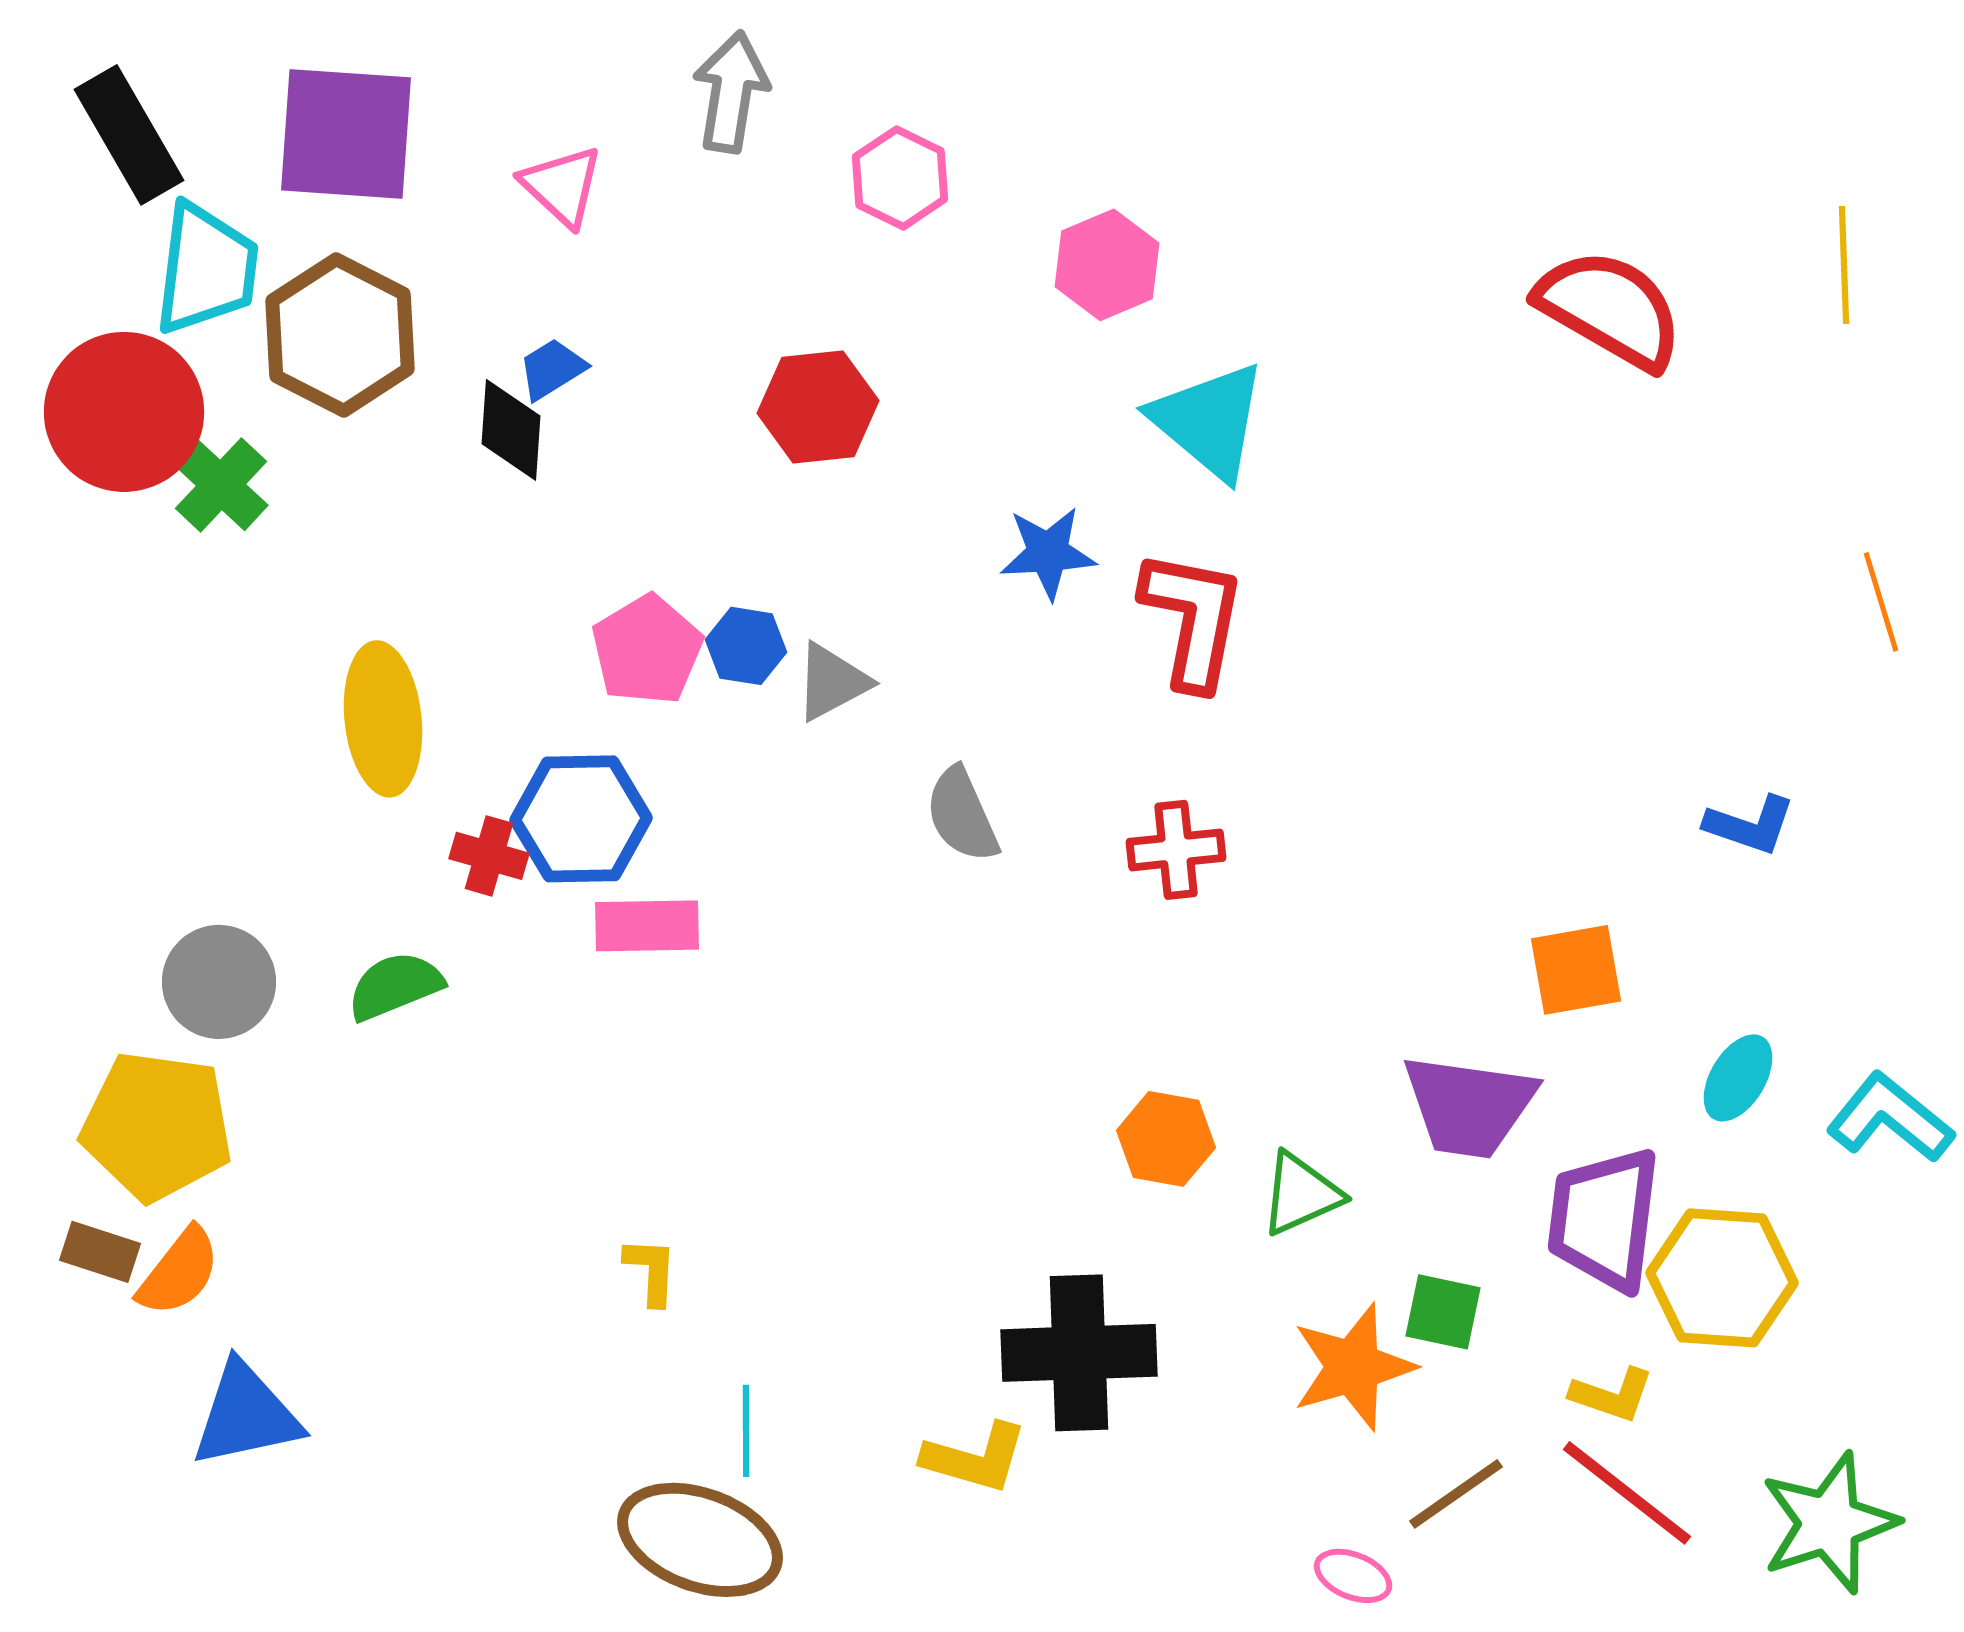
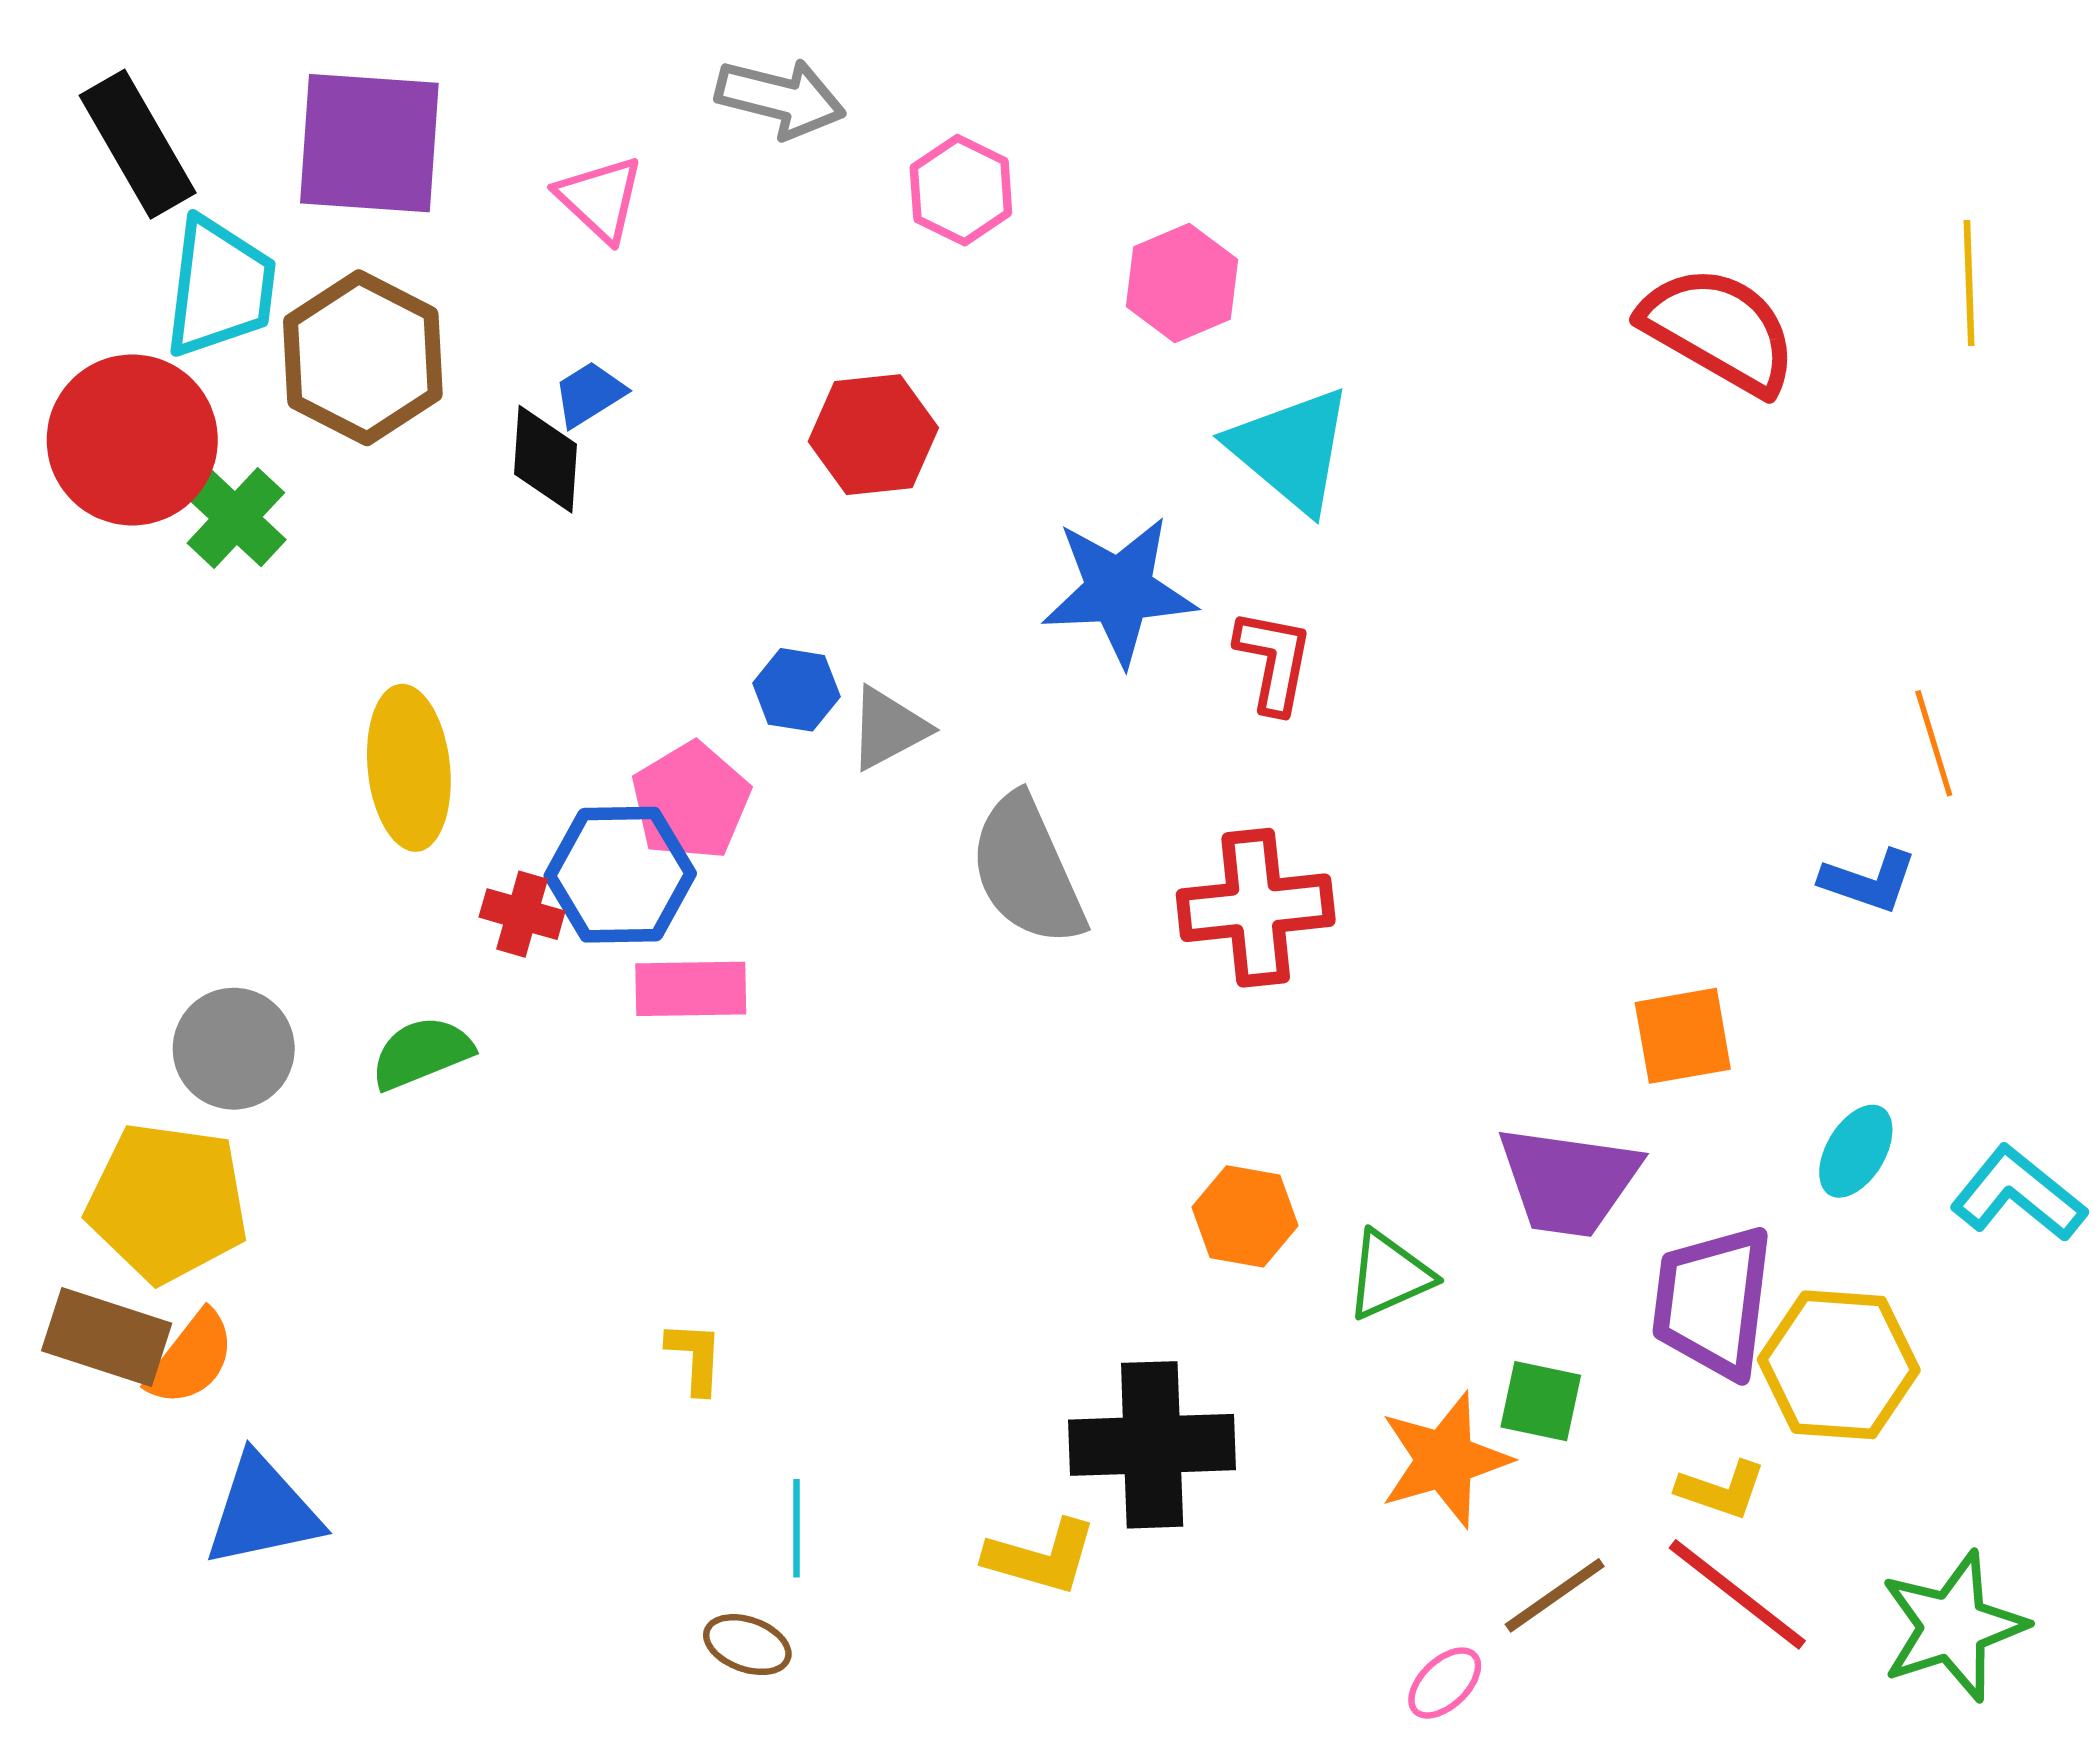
gray arrow: (731, 92) -> (780, 98), turned 95
blue star: (1048, 553) -> (1119, 591), size x1.5
orange line: (1881, 602) -> (1934, 743), moved
red L-shape: (1193, 619) -> (1274, 661), size x0.7
pink pentagon: (647, 650) -> (691, 801), moved
gray semicircle: (962, 815) -> (1027, 870), size x1.5
red cross: (1176, 850) -> (1256, 908), size x1.5
brown rectangle: (100, 1252) -> (107, 1337), size x1.5
brown ellipse: (700, 1540) -> (747, 1645), size x0.5
pink ellipse: (1353, 1576) -> (1445, 1683), turned -66

